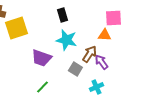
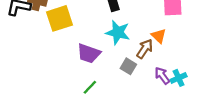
orange triangle: (104, 35) -> (159, 36), moved, turned 40
purple arrow: (101, 62) -> (162, 76), moved
cyan cross: (96, 87) -> (179, 78), moved

